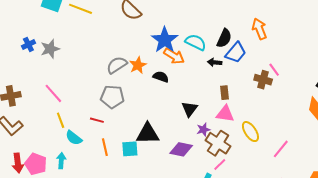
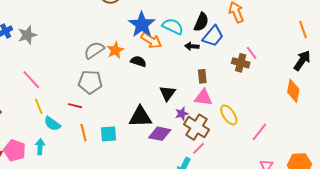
black triangle: (148, 134) -> (140, 117), moved

